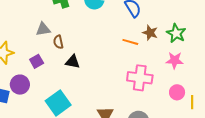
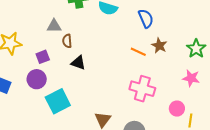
green star: (176, 33) -> (196, 49), moved
pink star: (175, 60) -> (191, 78), moved
purple circle: (20, 85) -> (37, 79), moved

